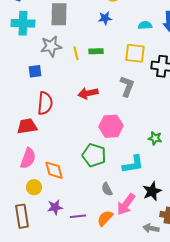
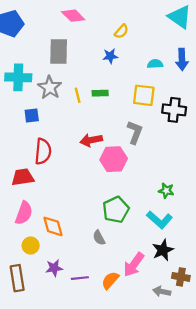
cyan cross: (23, 23) -> (18, 77), moved
gray star: (51, 46) -> (50, 87), turned -30
pink hexagon: (111, 126) -> (114, 159), moved
green pentagon: (94, 155) -> (116, 210), moved, turned 30
cyan L-shape: (133, 164) -> (160, 220), moved, turned 50
gray semicircle: (107, 189) -> (99, 238), moved

